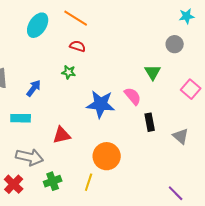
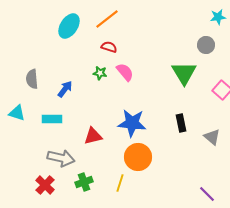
orange line: (76, 18) -> (107, 19), turned -70
green triangle: (153, 72) -> (184, 73), size x1.5
pink semicircle: (133, 96) -> (125, 72), moved
blue star: (101, 104) -> (132, 123), moved

